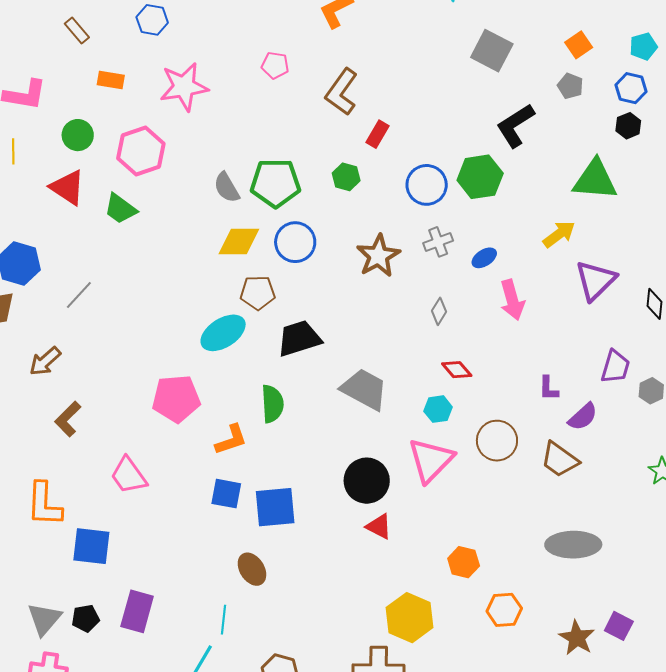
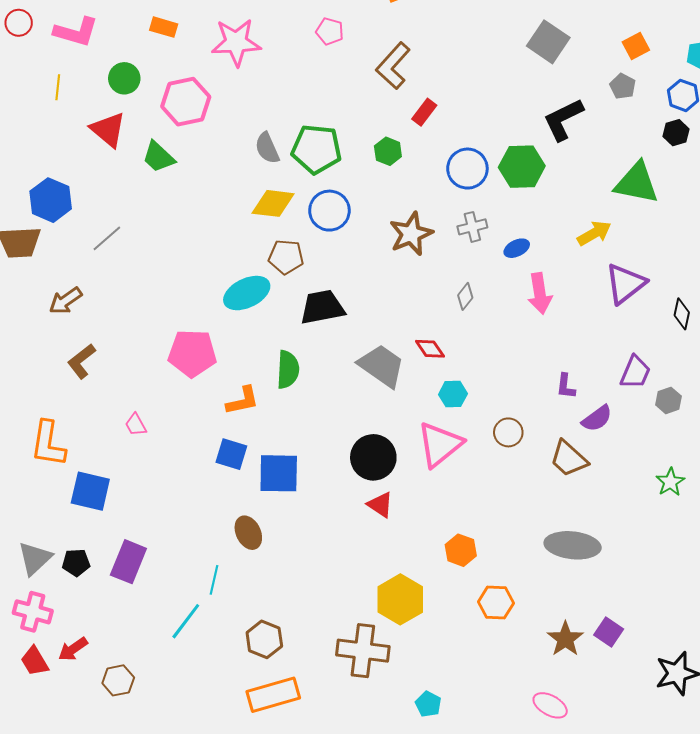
red diamond: (457, 370) -> (430, 349), moved
brown circle: (497, 441) -> (508, 432), size x0.7
pink trapezoid: (129, 475) -> (136, 425), size x0.6

